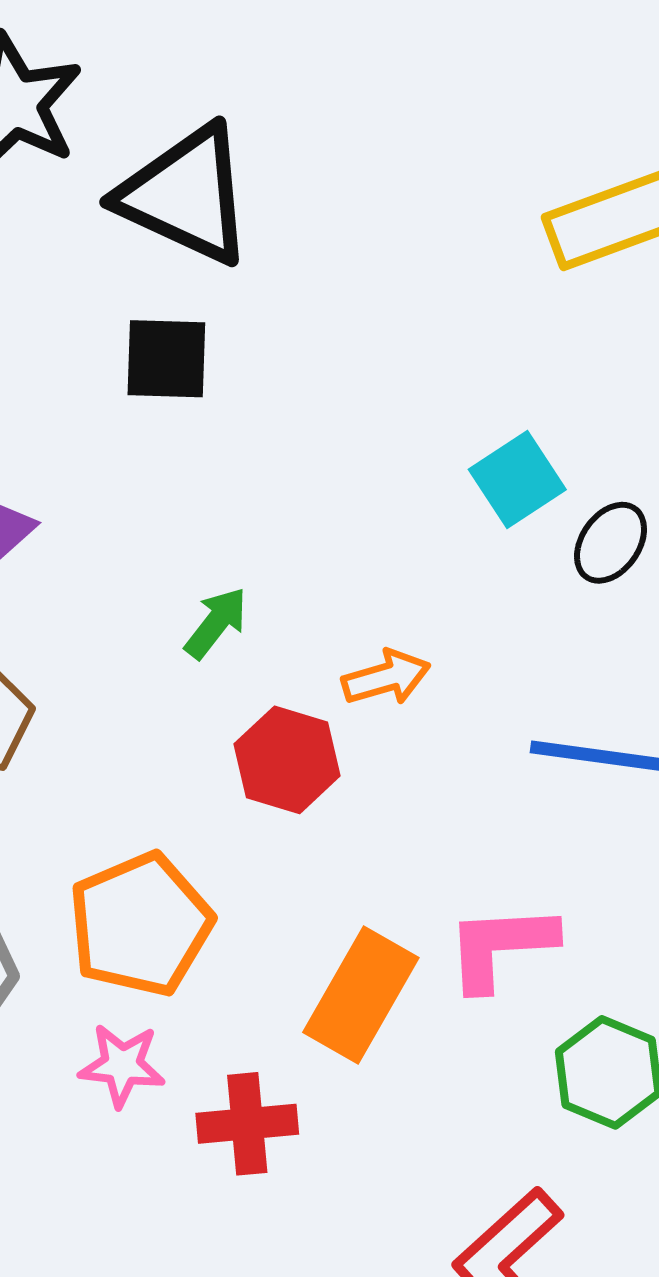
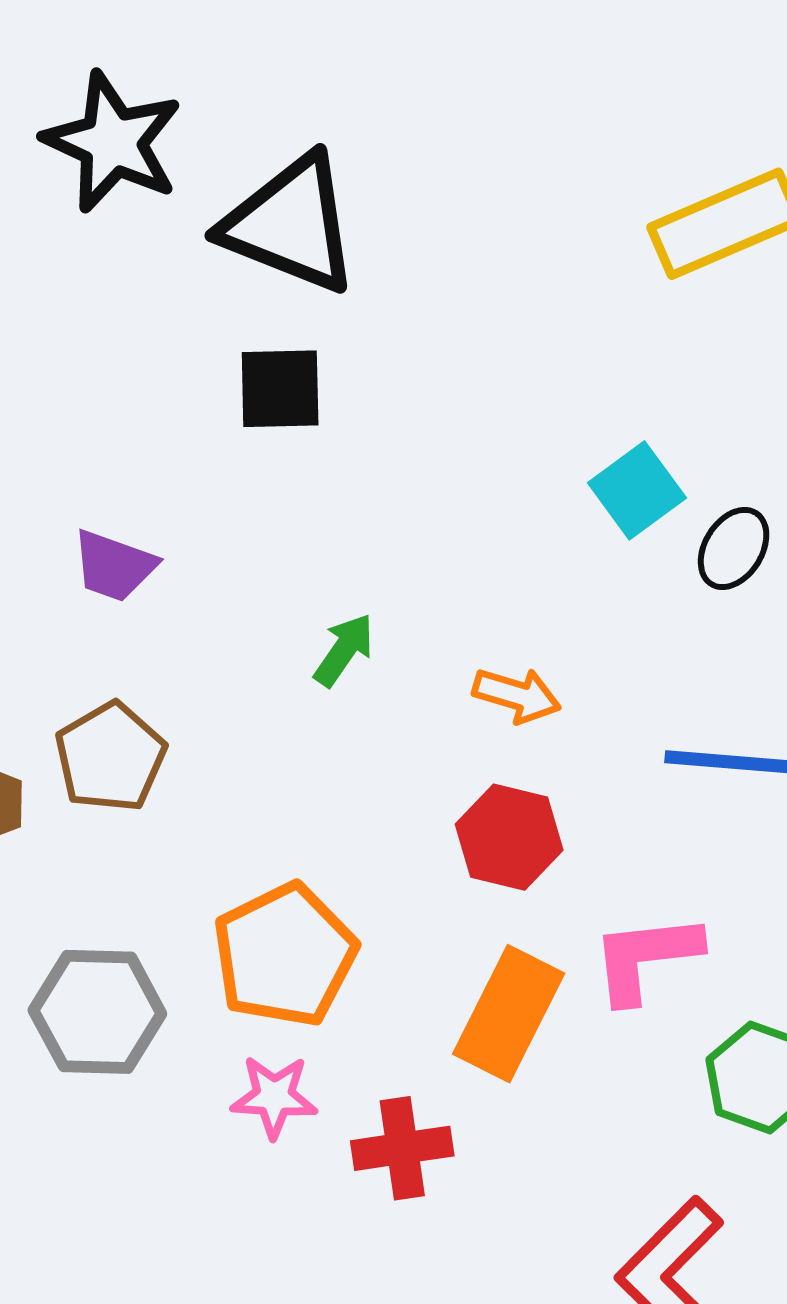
orange arrow: (386, 678) -> (517, 695), turned 36
red hexagon: (287, 760) -> (509, 837), moved

